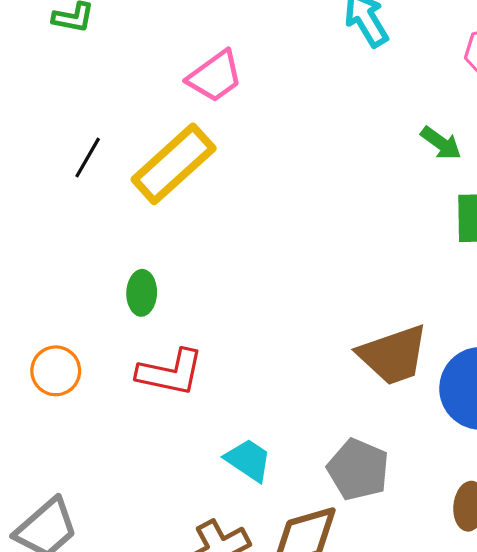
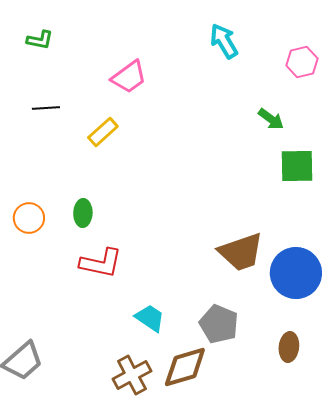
black line: (88, 158) -> (46, 108), moved, turned 56
yellow rectangle: (174, 164) -> (103, 132), size x0.6
orange circle: (56, 371) -> (29, 218), moved

